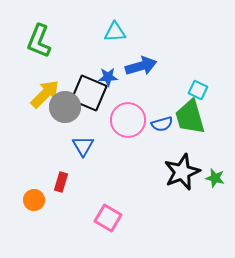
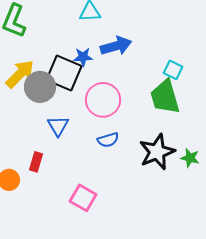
blue semicircle: (162, 124) -> (108, 140), moved

